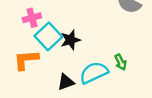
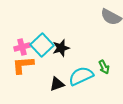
pink cross: (32, 18) -> (22, 47), moved

